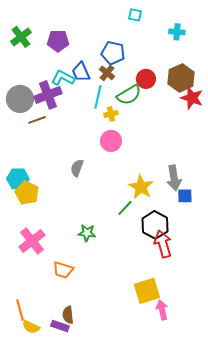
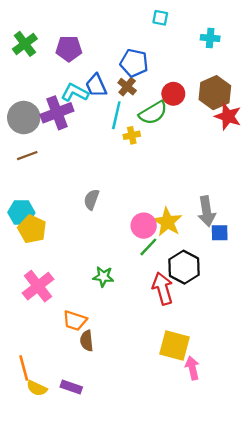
brown line: (37, 120) -> (27, 156), moved
pink circle: (111, 141) -> (144, 226), moved
red arrow: (163, 244) -> (163, 288), moved
yellow square: (147, 291) -> (175, 345), turned 32
brown semicircle: (68, 315) -> (87, 341), moved

